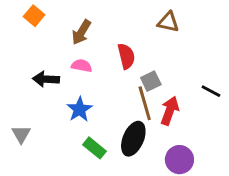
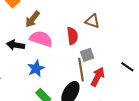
brown triangle: (168, 22) -> (92, 21), moved
brown arrow: (81, 32) -> (32, 19), moved
pink semicircle: (82, 66) -> (41, 39), size x1.6

